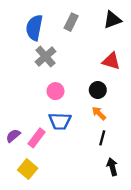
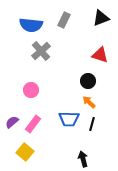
blue semicircle: (34, 28) -> (31, 25), turned -95
pink circle: (55, 91) -> (31, 90), moved
blue trapezoid: (60, 121) -> (69, 119), moved
black arrow: (112, 167) -> (83, 159), moved

